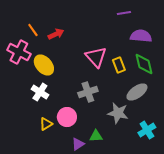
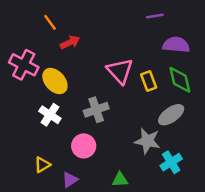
orange line: (33, 30) -> (50, 22), moved
gray cross: (88, 92) -> (96, 110), moved
yellow triangle: (46, 124) -> (42, 165), moved
cyan cross: (147, 130) -> (171, 162), moved
green triangle: (96, 136) -> (120, 180), moved
purple triangle: (78, 144) -> (70, 180), moved

